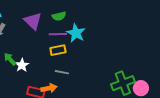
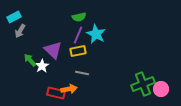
purple triangle: (33, 21) -> (53, 50), moved
purple line: (58, 34) -> (78, 35), turned -66

